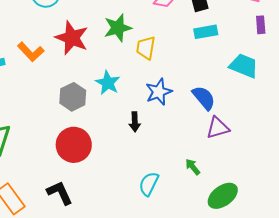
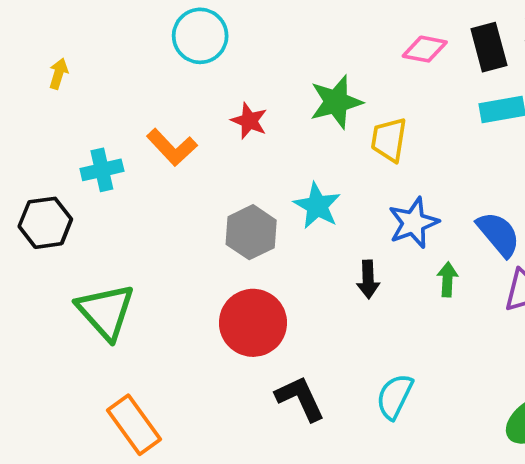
red star: (72, 38) -> (249, 121), size x0.6
green arrow: (193, 167) -> (447, 279), moved, turned 42
black L-shape: (60, 193) -> (300, 398), moved

